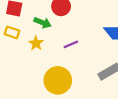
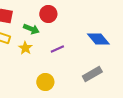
yellow circle: (58, 80) -> (45, 82), size x0.7

